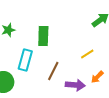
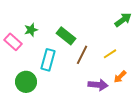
green rectangle: (43, 36) -> (66, 36), turned -54
brown line: (53, 71) -> (82, 55), moved

